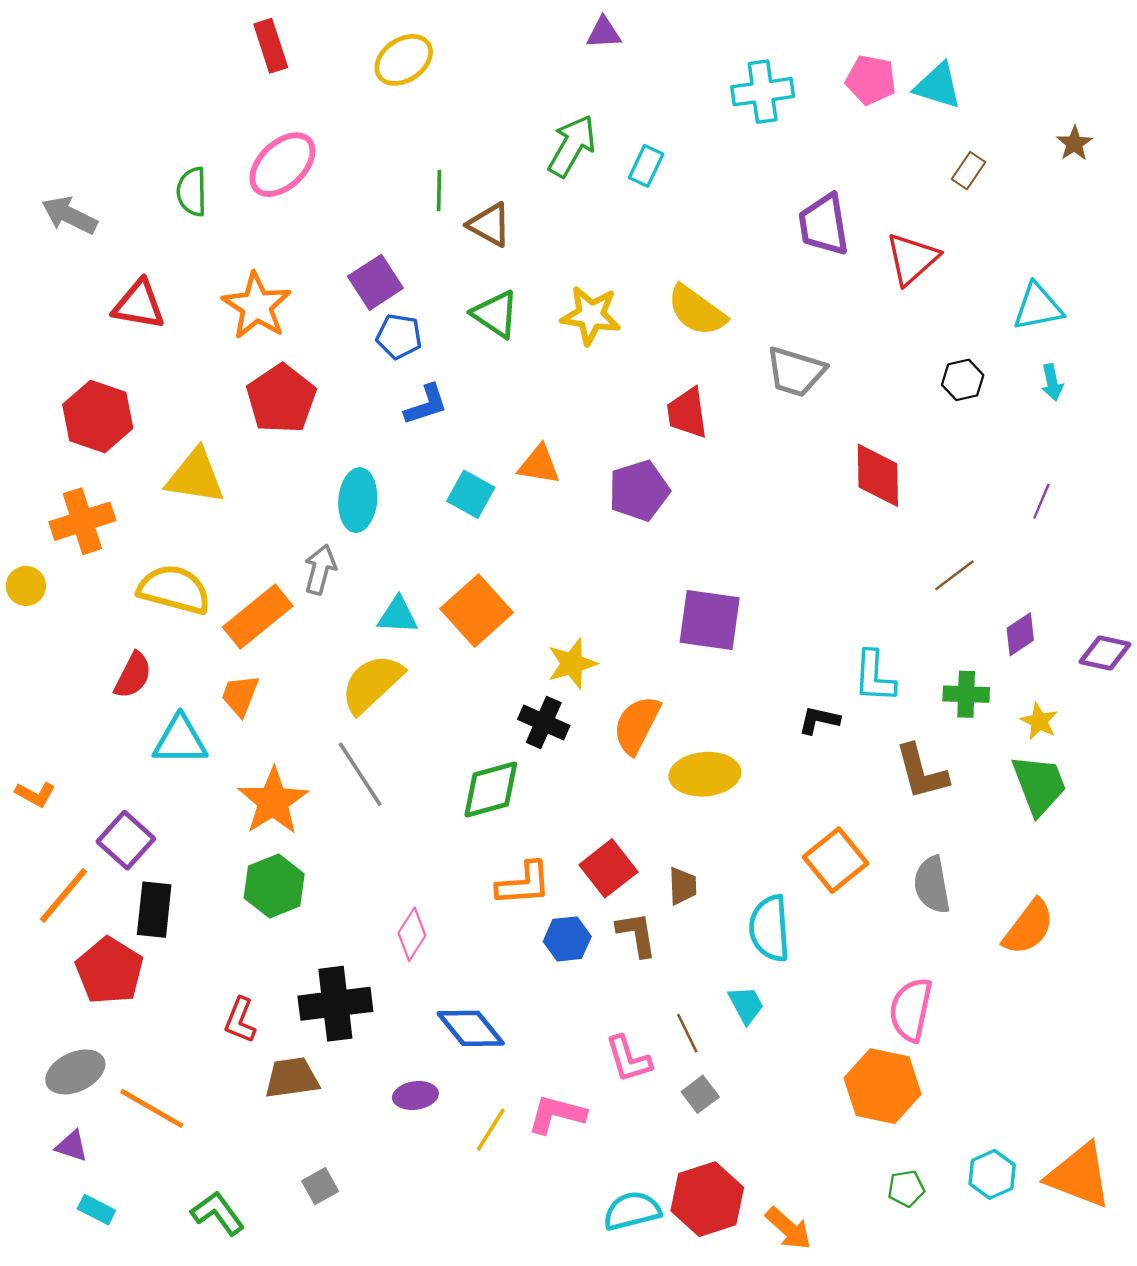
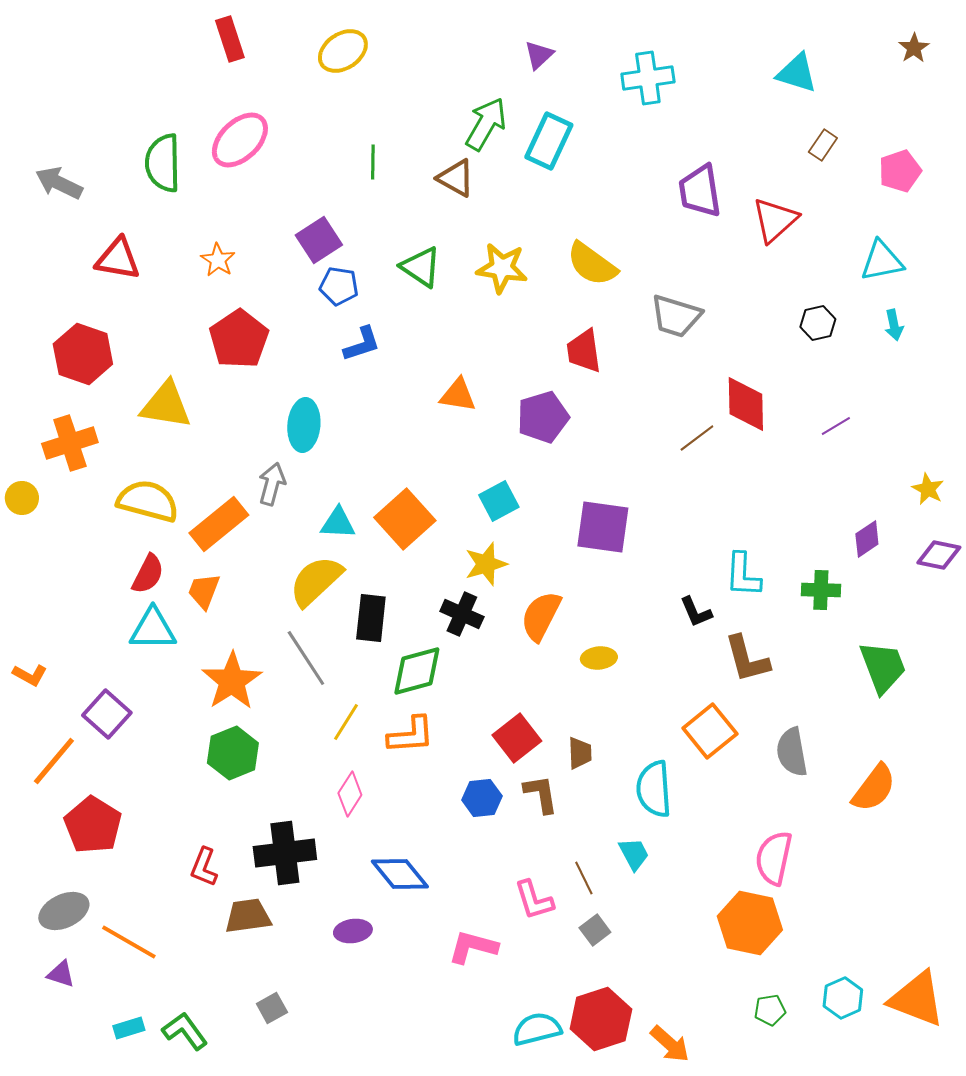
purple triangle: (604, 33) -> (539, 55), moved, turned -40
pink pentagon: (871, 80) -> (900, 171), moved, turned -30
brown star: (1074, 143) -> (914, 48), moved
cyan rectangle: (646, 166) -> (549, 141), size x1.6
green semicircle: (192, 192) -> (163, 163), size x1.4
brown triangle: (490, 225) -> (456, 178), moved
orange star: (257, 306) -> (218, 260), size x0.6
cyan square: (471, 494) -> (499, 501), moved, turned 33
purple line: (1041, 501) -> (836, 426), moved, turned 36
brown line: (954, 575) -> (697, 438), moved
red semicircle: (133, 675) -> (148, 574), moved
black L-shape: (819, 720) -> (696, 612), turned -126
yellow star: (1039, 721) -> (928, 489), moved
brown L-shape: (921, 772) -> (747, 659), moved
yellow ellipse: (705, 774) -> (599, 658), size x0.6
orange L-shape: (524, 884) -> (411, 735), moved
black rectangle: (154, 910) -> (371, 618), moved
yellow line: (491, 1130) -> (346, 722), moved
cyan rectangle: (96, 1210) -> (129, 1028), moved, turned -44

